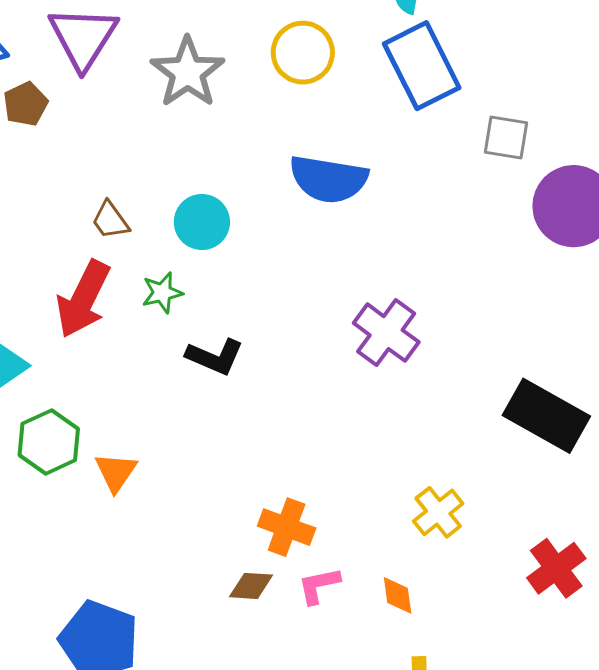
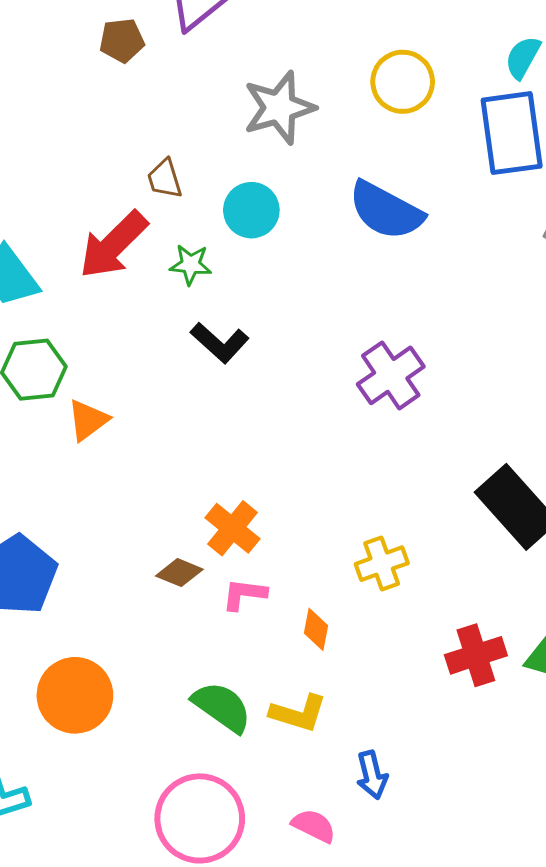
gray star: (187, 72) -> (279, 108), moved

